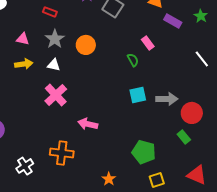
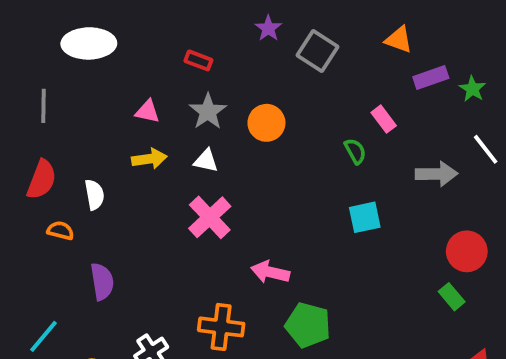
green star: (201, 16) -> (472, 89), moved
purple rectangle: (173, 21) -> (431, 77), turned -48
gray arrow: (167, 99) -> (437, 174), moved
green pentagon: (144, 152) -> (308, 325), moved

